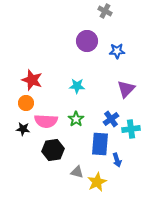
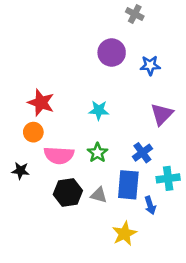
black star: (23, 129) -> (20, 171), moved
cyan cross: (131, 129) -> (168, 178), moved
gray triangle: (77, 172) -> (99, 195), moved

